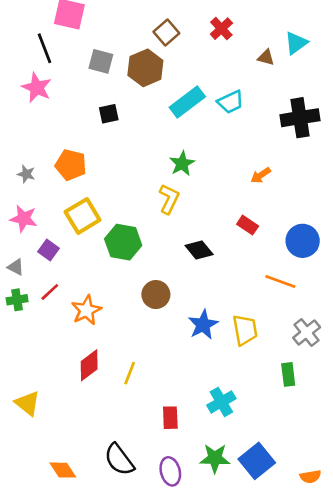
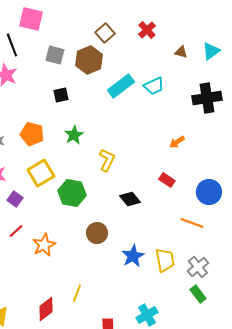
cyan triangle: (296, 43) -> (211, 51), moved
green star: (182, 164) -> (74, 135), moved
gray cross: (307, 333) -> (198, 267), moved
red diamond: (89, 365) -> (46, 309), moved
green rectangle: (288, 374) -> (198, 294), turned -30

